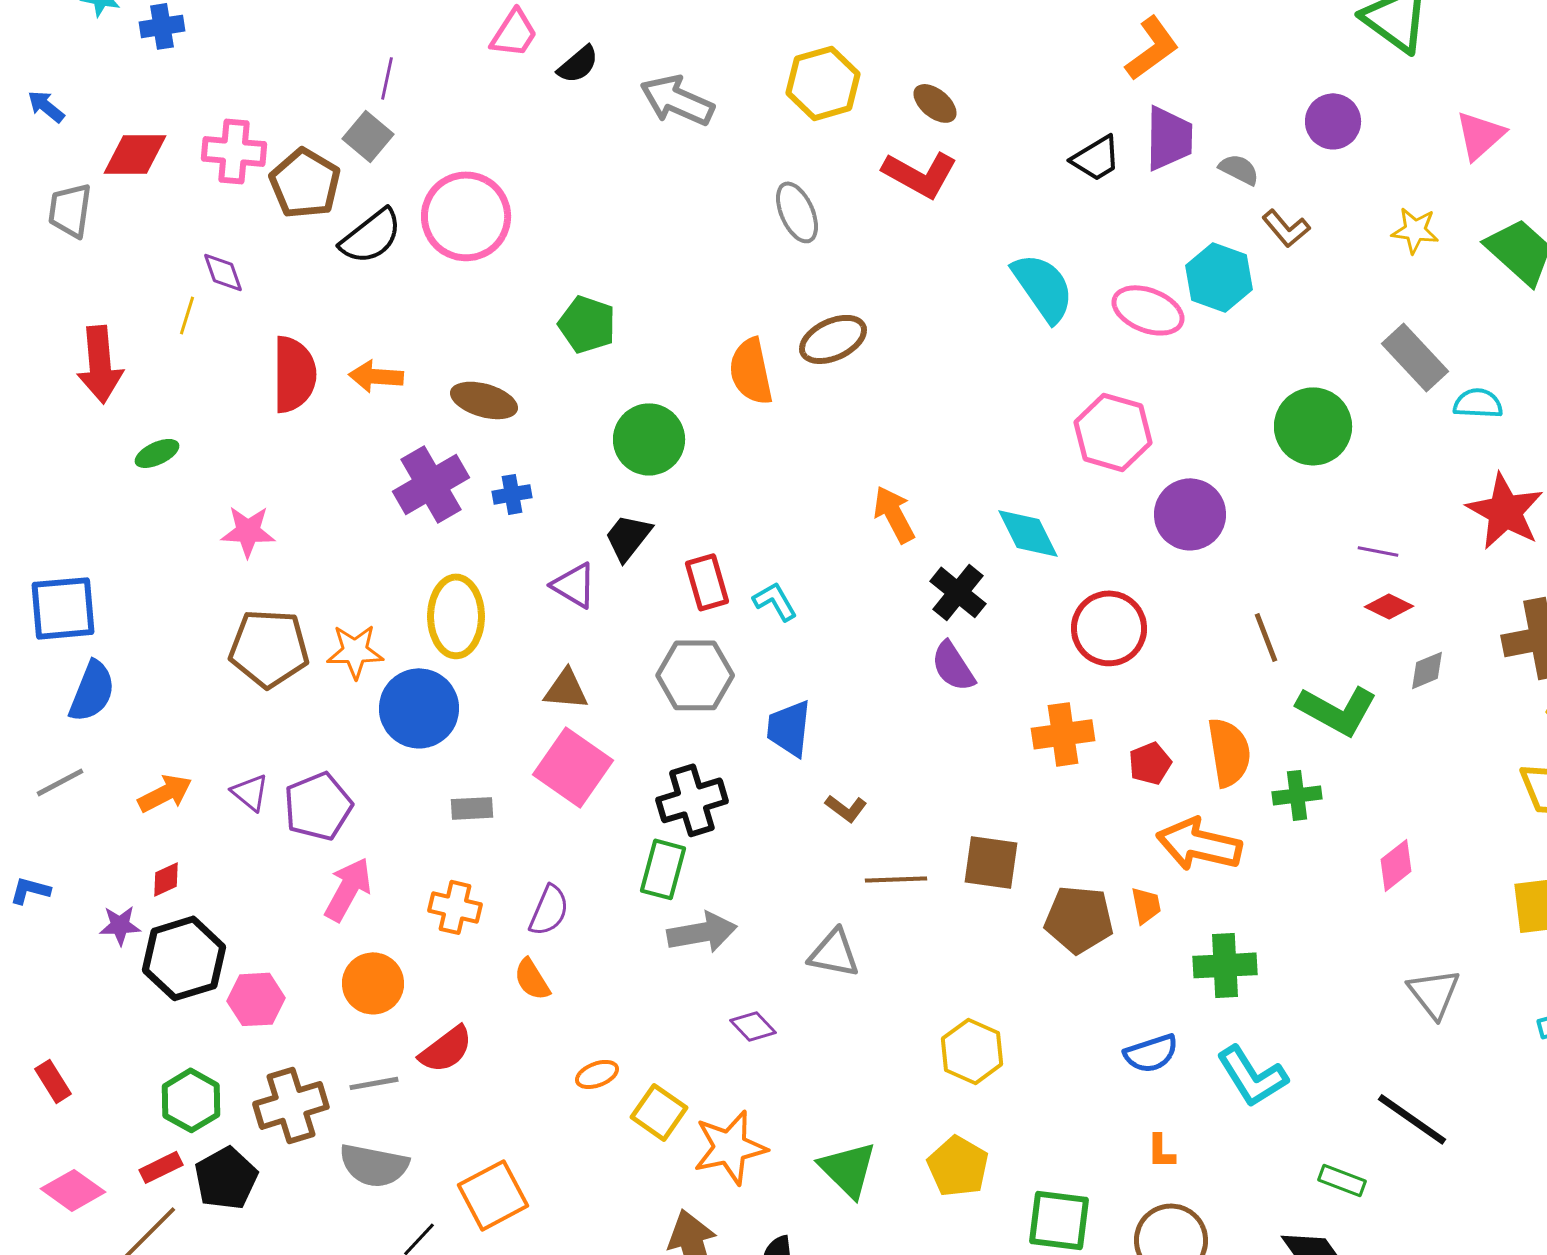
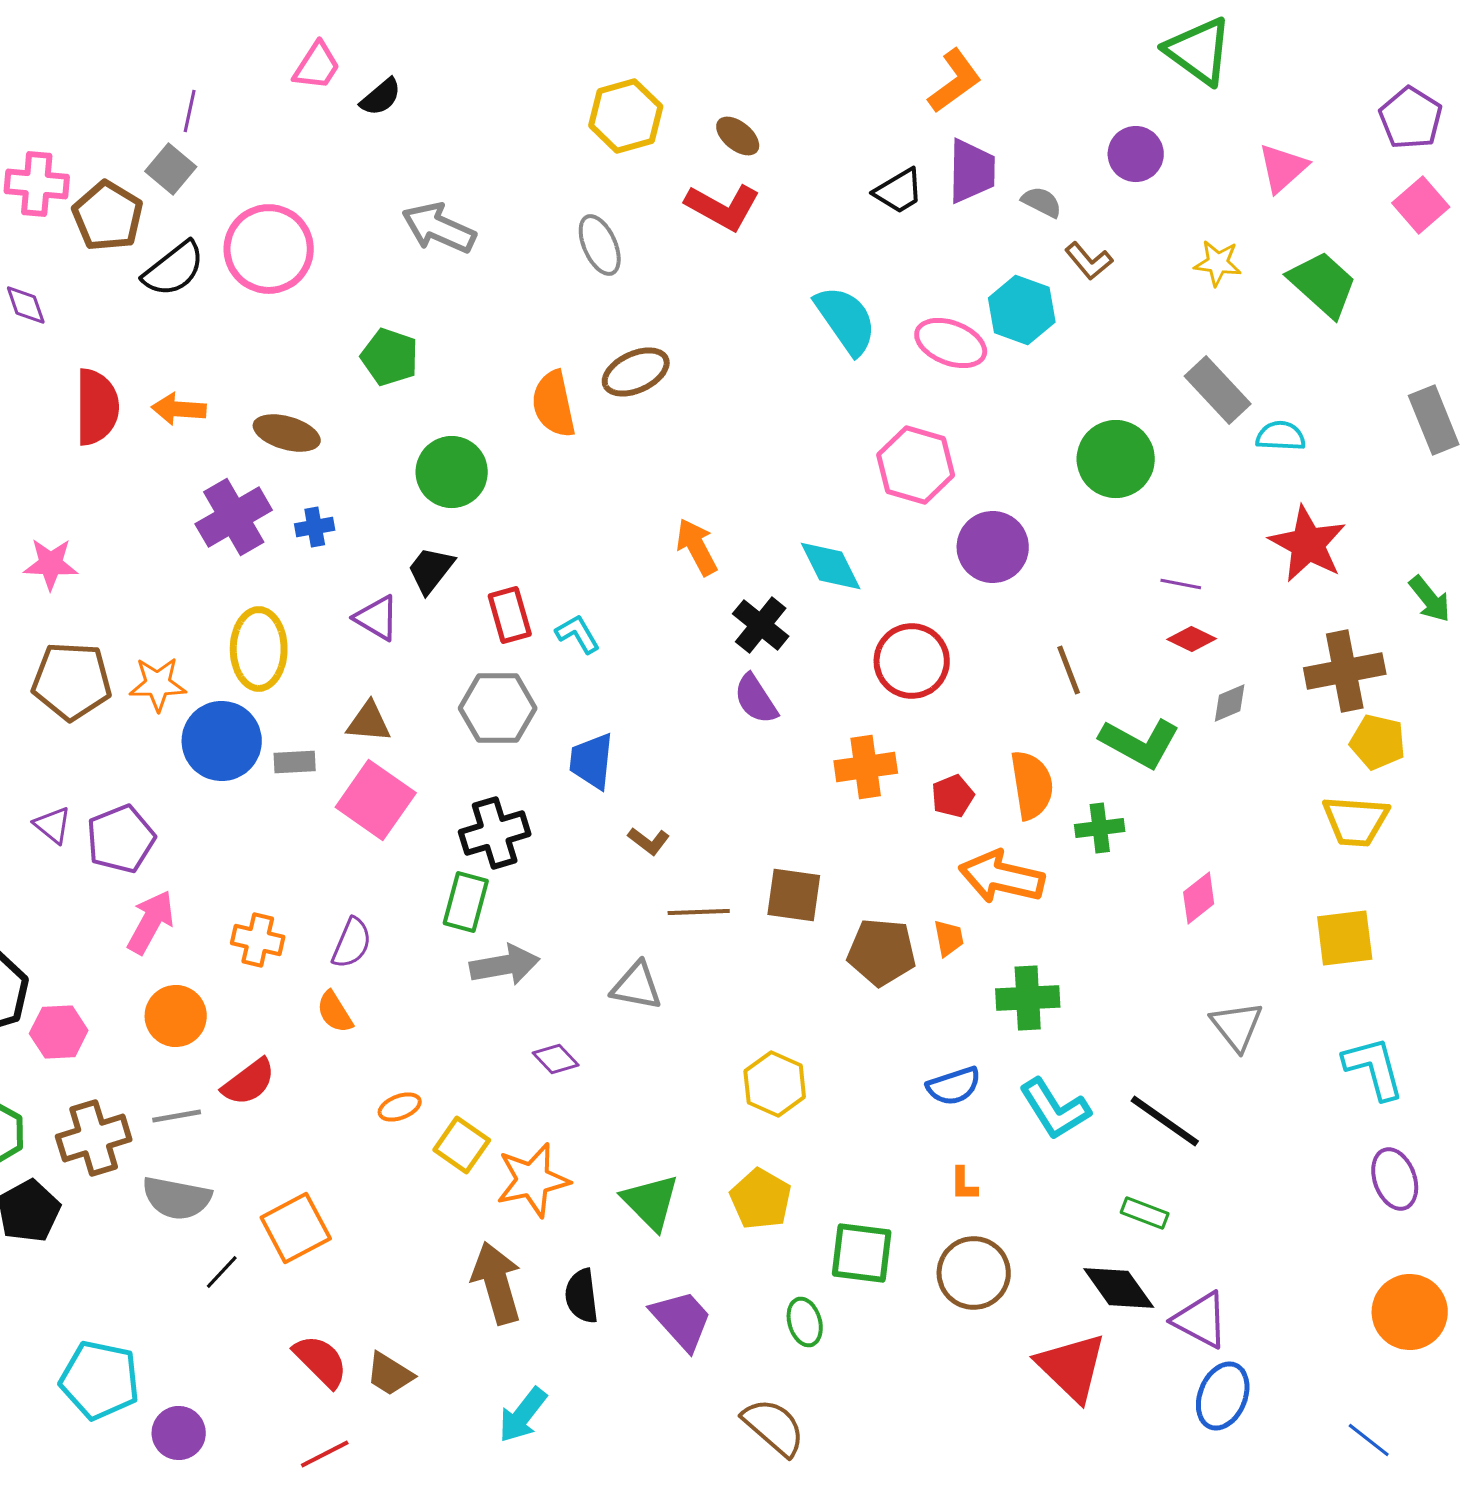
gray arrow: (677, 100) -> (439, 228), moved
gray rectangle: (472, 808) -> (295, 762), moved
black line: (1412, 1119) -> (1165, 1121), moved

